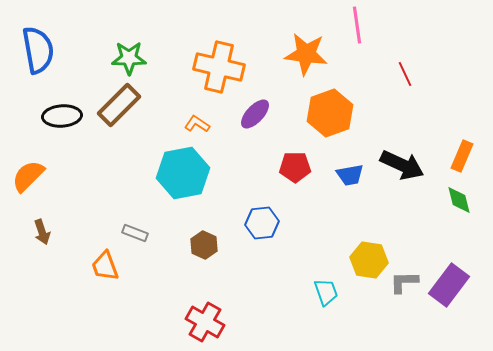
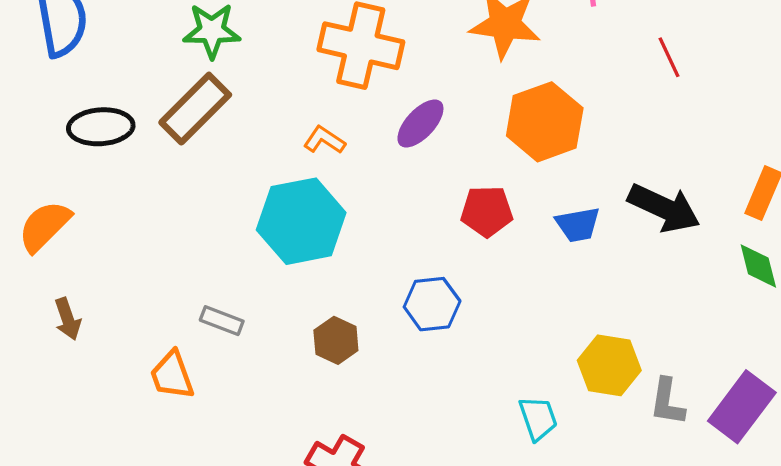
gray L-shape: (404, 282) -> (667, 402), turned -80

